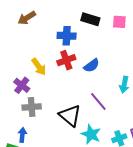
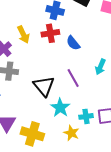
blue semicircle: (92, 66) -> (73, 43), turned 77

